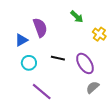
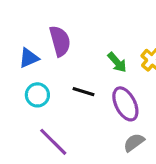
green arrow: (77, 17) -> (117, 62), moved

